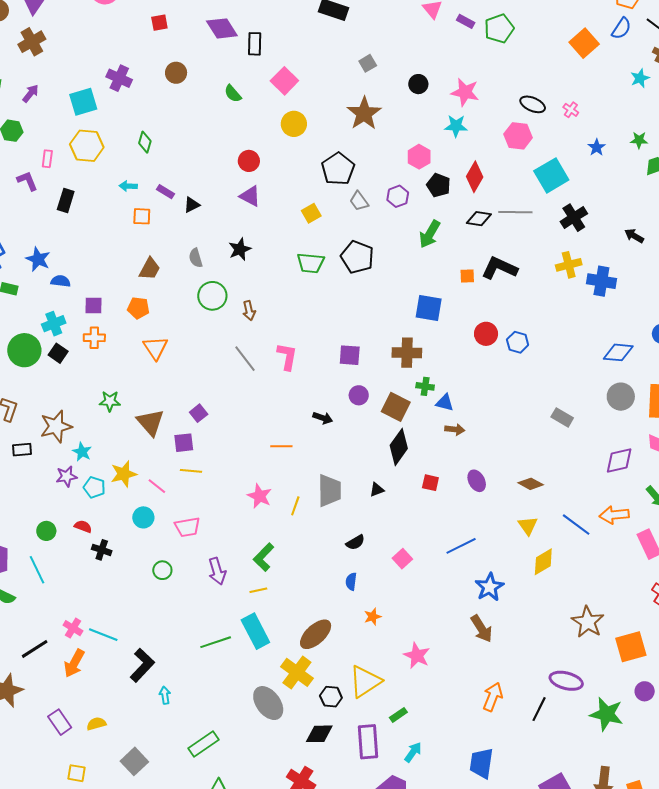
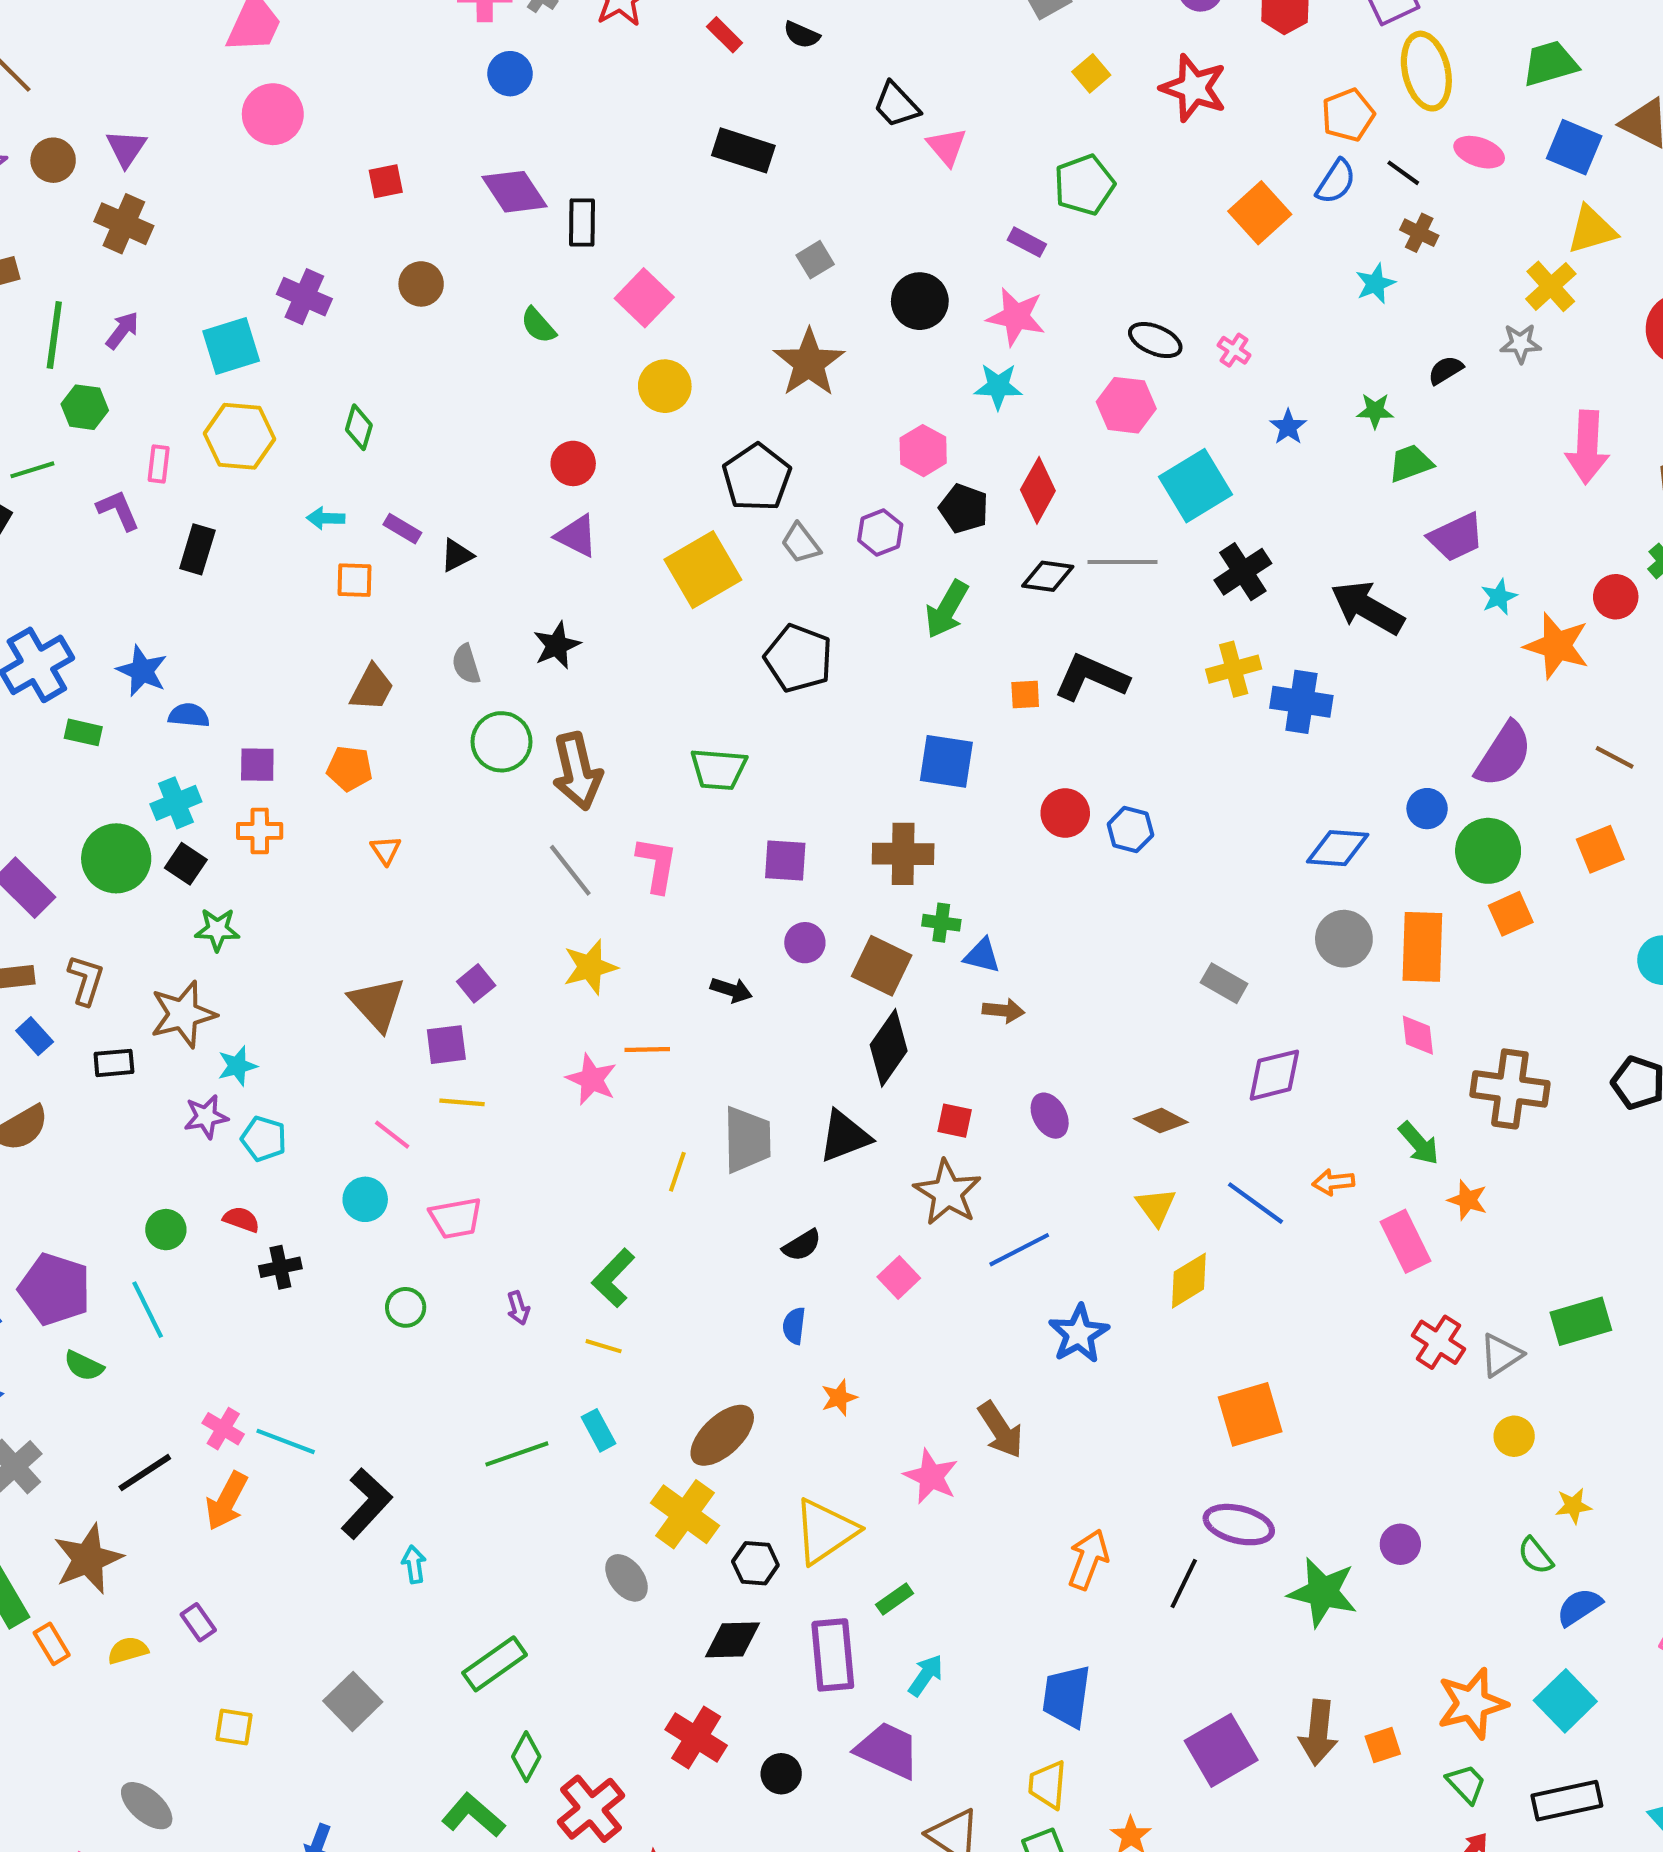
purple rectangle: (466, 21) -> (1027, 242), moved
brown cross: (32, 42) -> (124, 224), turned -36
black circle: (418, 84) -> (920, 301), size x1.4
yellow square: (311, 213) -> (703, 570), size x1.8
black arrow: (634, 236) -> (1367, 608), size x1.8
green trapezoid: (311, 263) -> (718, 769), moved
brown arrow: (249, 311) -> (577, 771), size x1.8
orange triangle: (155, 348) -> (386, 850), size x0.6
green star: (110, 401) -> (217, 930), moved
cyan star: (82, 452) -> (237, 1066), turned 30
purple diamond: (619, 460) -> (1274, 1075), moved
yellow star: (124, 474) -> (590, 967), moved
black triangle: (377, 490) -> (845, 1136), size x1.8
pink star: (260, 496) -> (592, 1079), moved
orange arrow: (614, 515) -> (1333, 1182), size x0.7
black cross: (102, 550) -> (280, 1267), turned -30
purple arrow: (217, 571) -> (518, 1308), size x0.6
yellow line: (258, 590) -> (604, 1346), turned 30
brown star: (588, 622) -> (947, 1193), moved
brown arrow: (482, 629) -> (1001, 1430), moved
cyan rectangle: (255, 631) -> (598, 1430), size x0.6
orange square: (631, 647) -> (1250, 1414), moved
gray ellipse: (268, 703) -> (627, 1578), size x0.7
purple rectangle: (60, 722) -> (198, 1622), size x0.7
yellow semicircle: (96, 724) -> (128, 1650), moved

